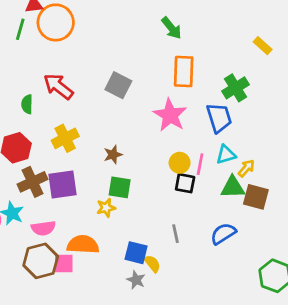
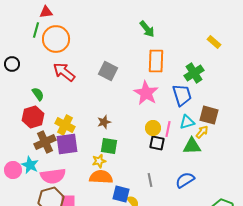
orange circle: (56, 22) -> (56, 39), moved
green semicircle: (27, 104) -> (38, 94), moved, turned 144
yellow cross: (65, 138) -> (65, 125), moved, turned -36
brown square: (256, 197) -> (209, 115), moved
pink semicircle: (43, 228) -> (53, 176), size x1.4
orange semicircle: (83, 245) -> (101, 177), moved

